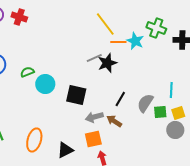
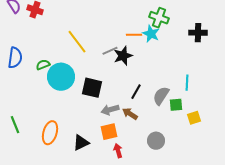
yellow line: (105, 24) -> (77, 42), moved
green cross: (156, 28) -> (159, 18), moved
cyan circle: (45, 84) -> (61, 77), size x1.4
yellow square: (178, 113) -> (194, 118), moved
gray circle: (175, 130) -> (156, 141), moved

